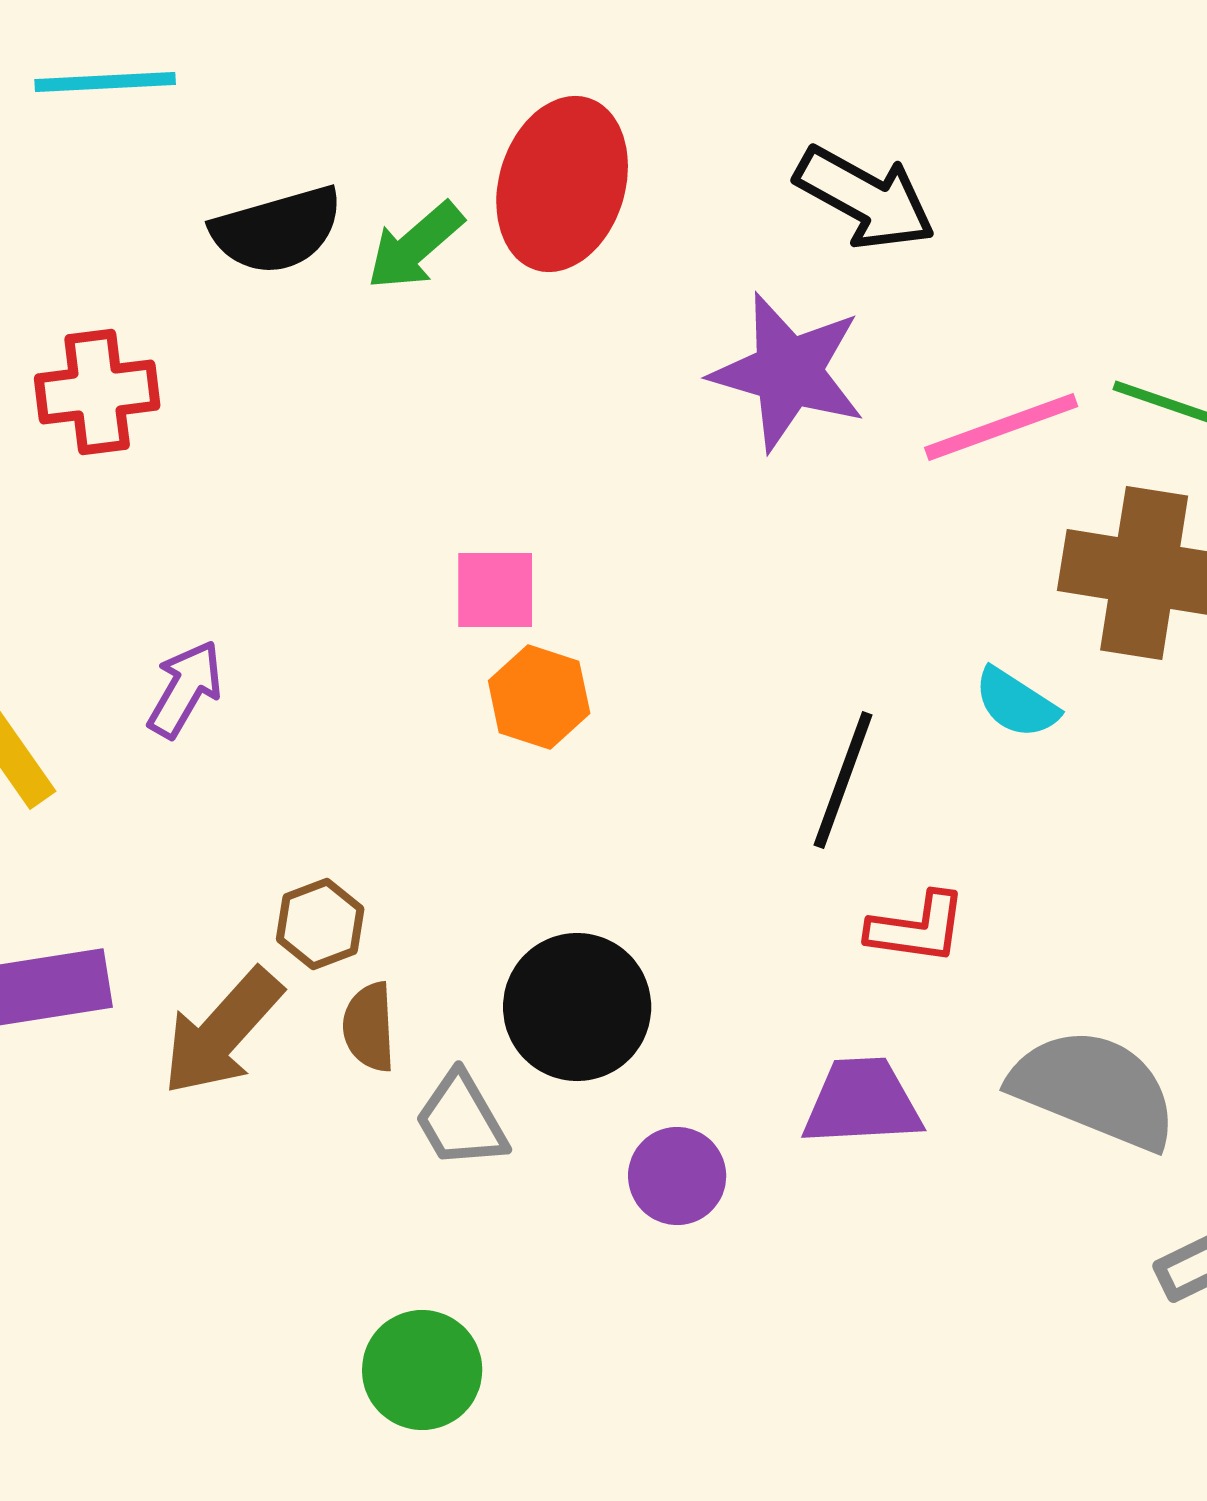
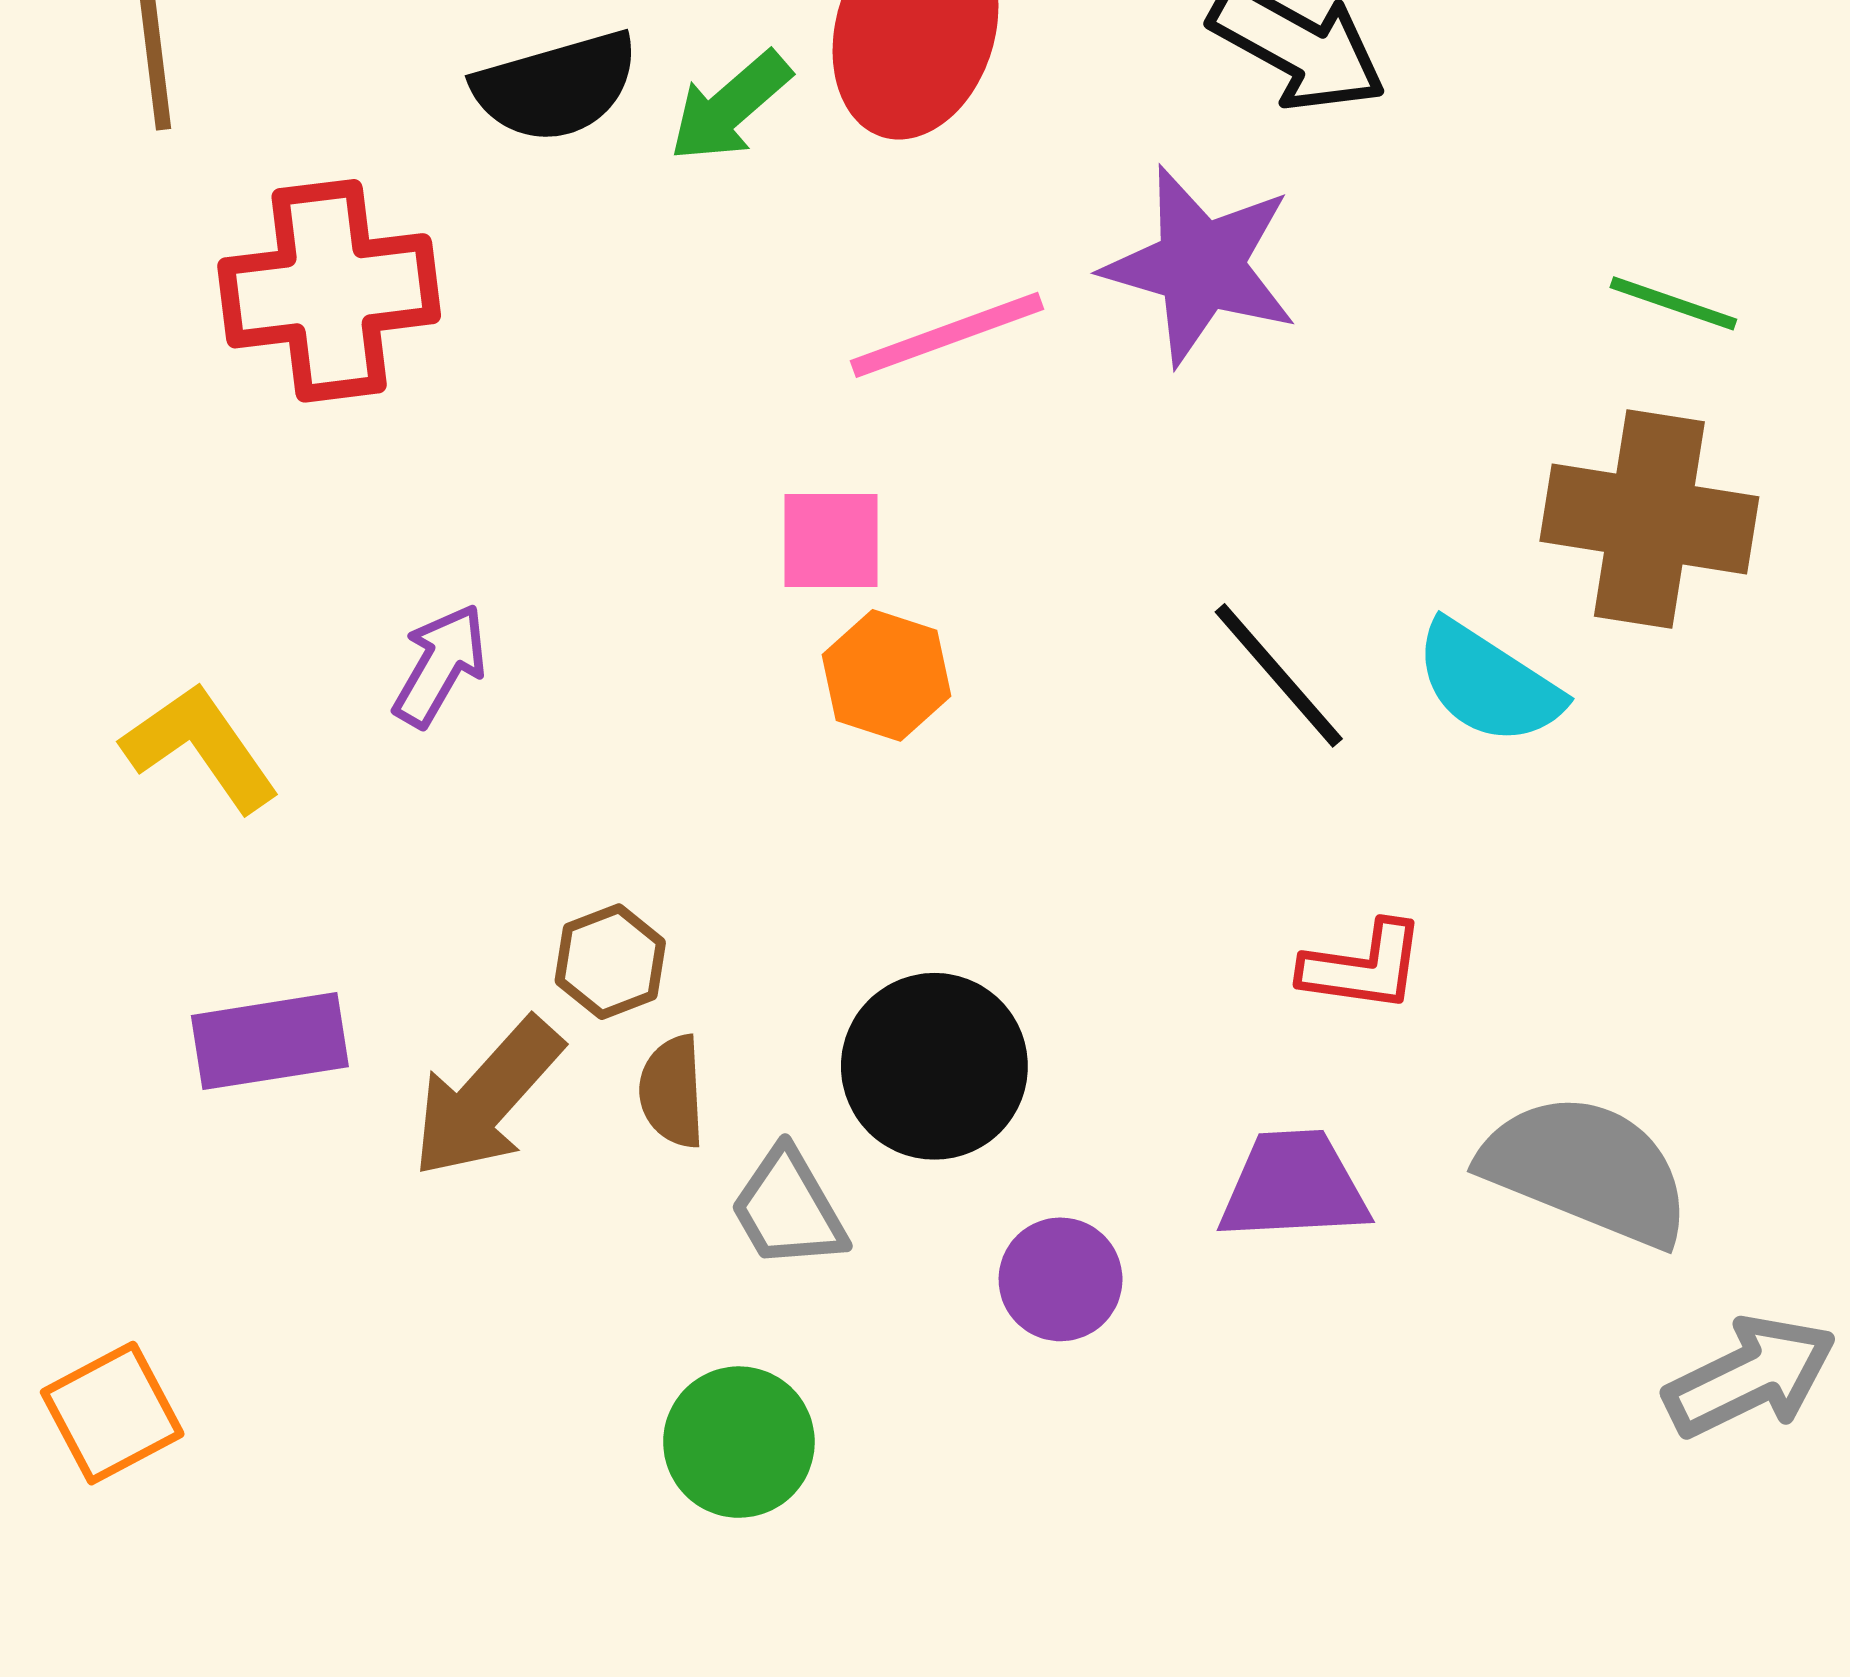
red cross: (97, 392) -> (329, 291), size x1.4
pink line: (1001, 427) -> (947, 335), moved
cyan semicircle: (1016, 703) -> (1488, 683), size x1.4
black line: (843, 780) -> (1279, 675), moved, turned -61
green circle: (422, 1370) -> (739, 1442), moved

